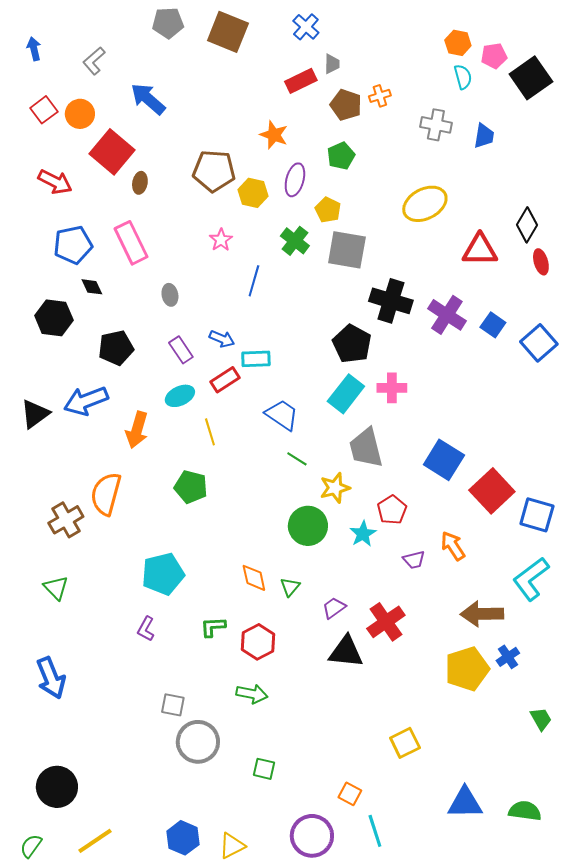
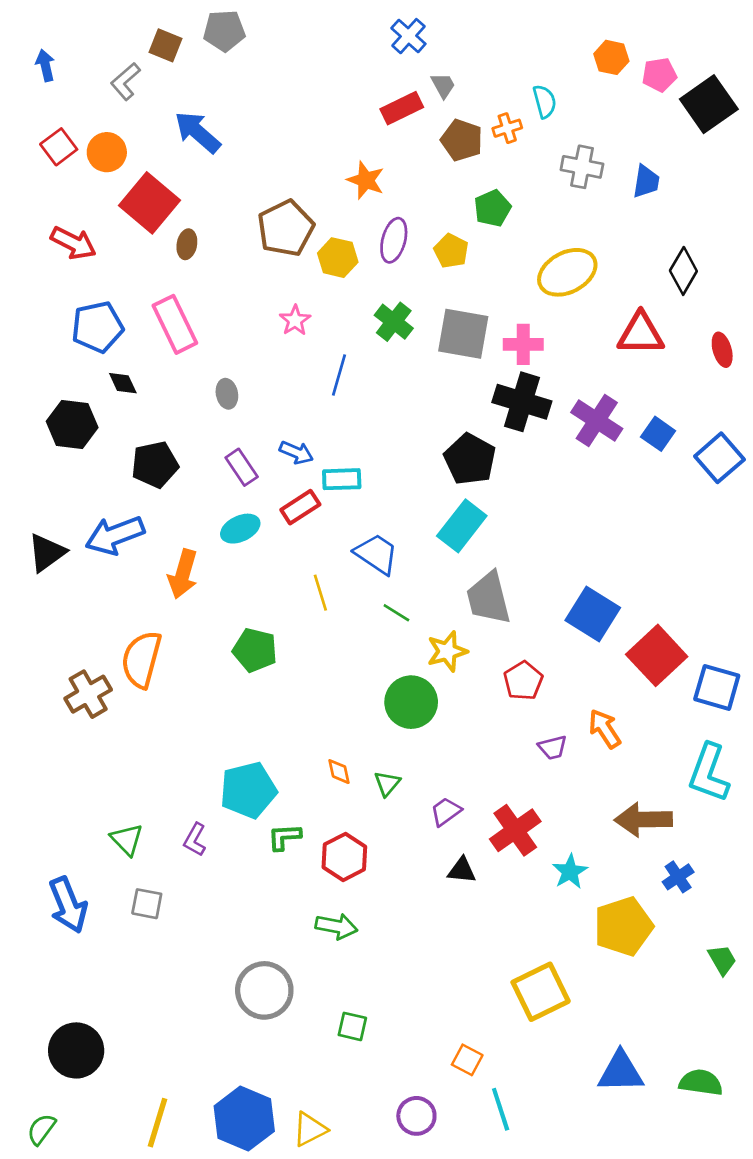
brown square: (228, 32) -> (166, 45), moved, size x0.6
gray trapezoid: (332, 64) -> (443, 85), turned -30
cyan semicircle: (463, 77) -> (545, 101), moved
green pentagon: (341, 156) -> (493, 208), moved
brown pentagon: (214, 171) -> (286, 228), turned -30
yellow pentagon: (328, 210) -> (451, 251), moved
black diamond: (527, 225) -> (683, 271), moved
pink cross: (392, 388) -> (523, 344), moved
yellow line: (210, 432) -> (320, 593), moved
cyan star: (363, 534) -> (570, 872), moved
cyan pentagon: (163, 574) -> (248, 790), moved
orange diamond: (254, 578) -> (339, 772), size x0.7
cyan L-shape: (531, 579) -> (709, 773), turned -33
green triangle: (56, 588) -> (127, 840), moved
black triangle: (346, 652) -> (462, 870), size x0.6
yellow pentagon: (467, 669) -> (623, 926), moved
gray square: (173, 705) -> (147, 904), moved
yellow square: (405, 743) -> (541, 992), size x1.4
purple circle: (312, 836) -> (416, 1116), size x0.7
blue hexagon: (183, 838) -> (244, 1119), size x1.4
yellow line: (95, 841) -> (158, 1123), moved, turned -39

